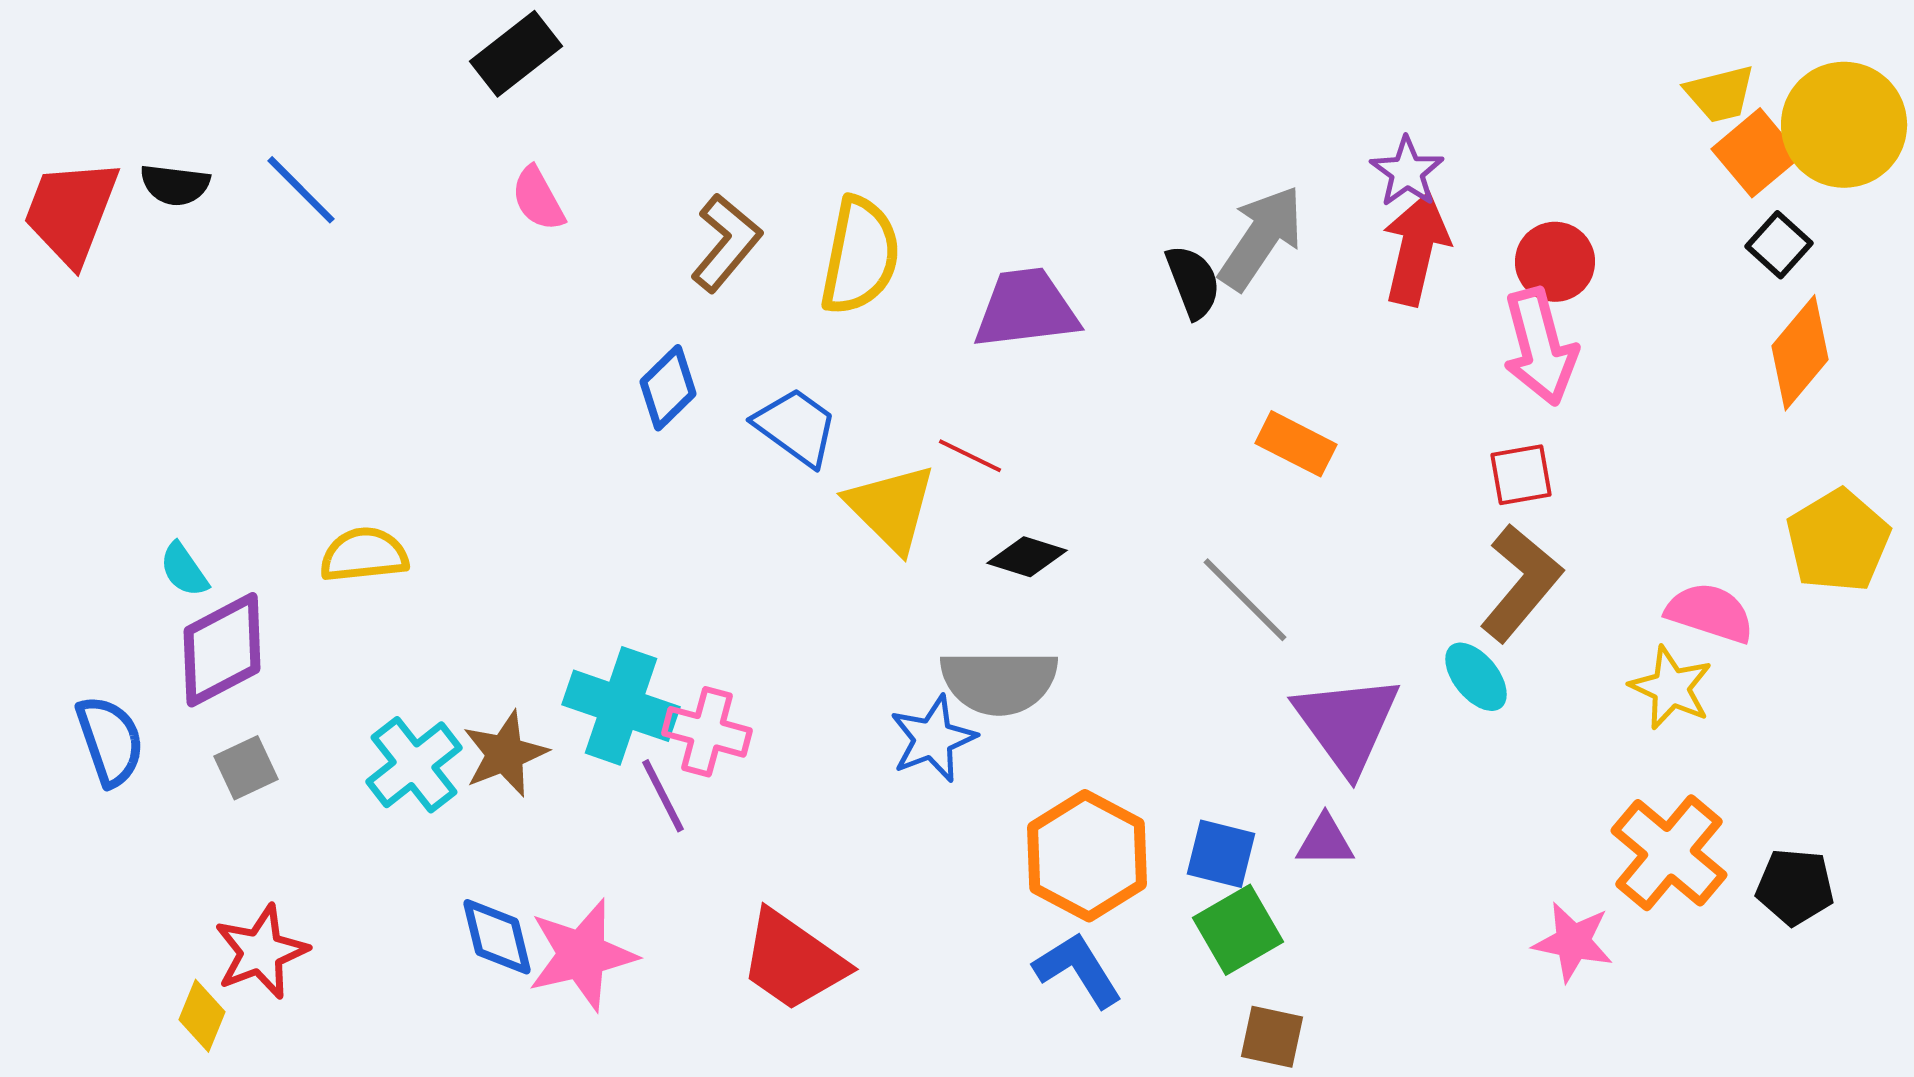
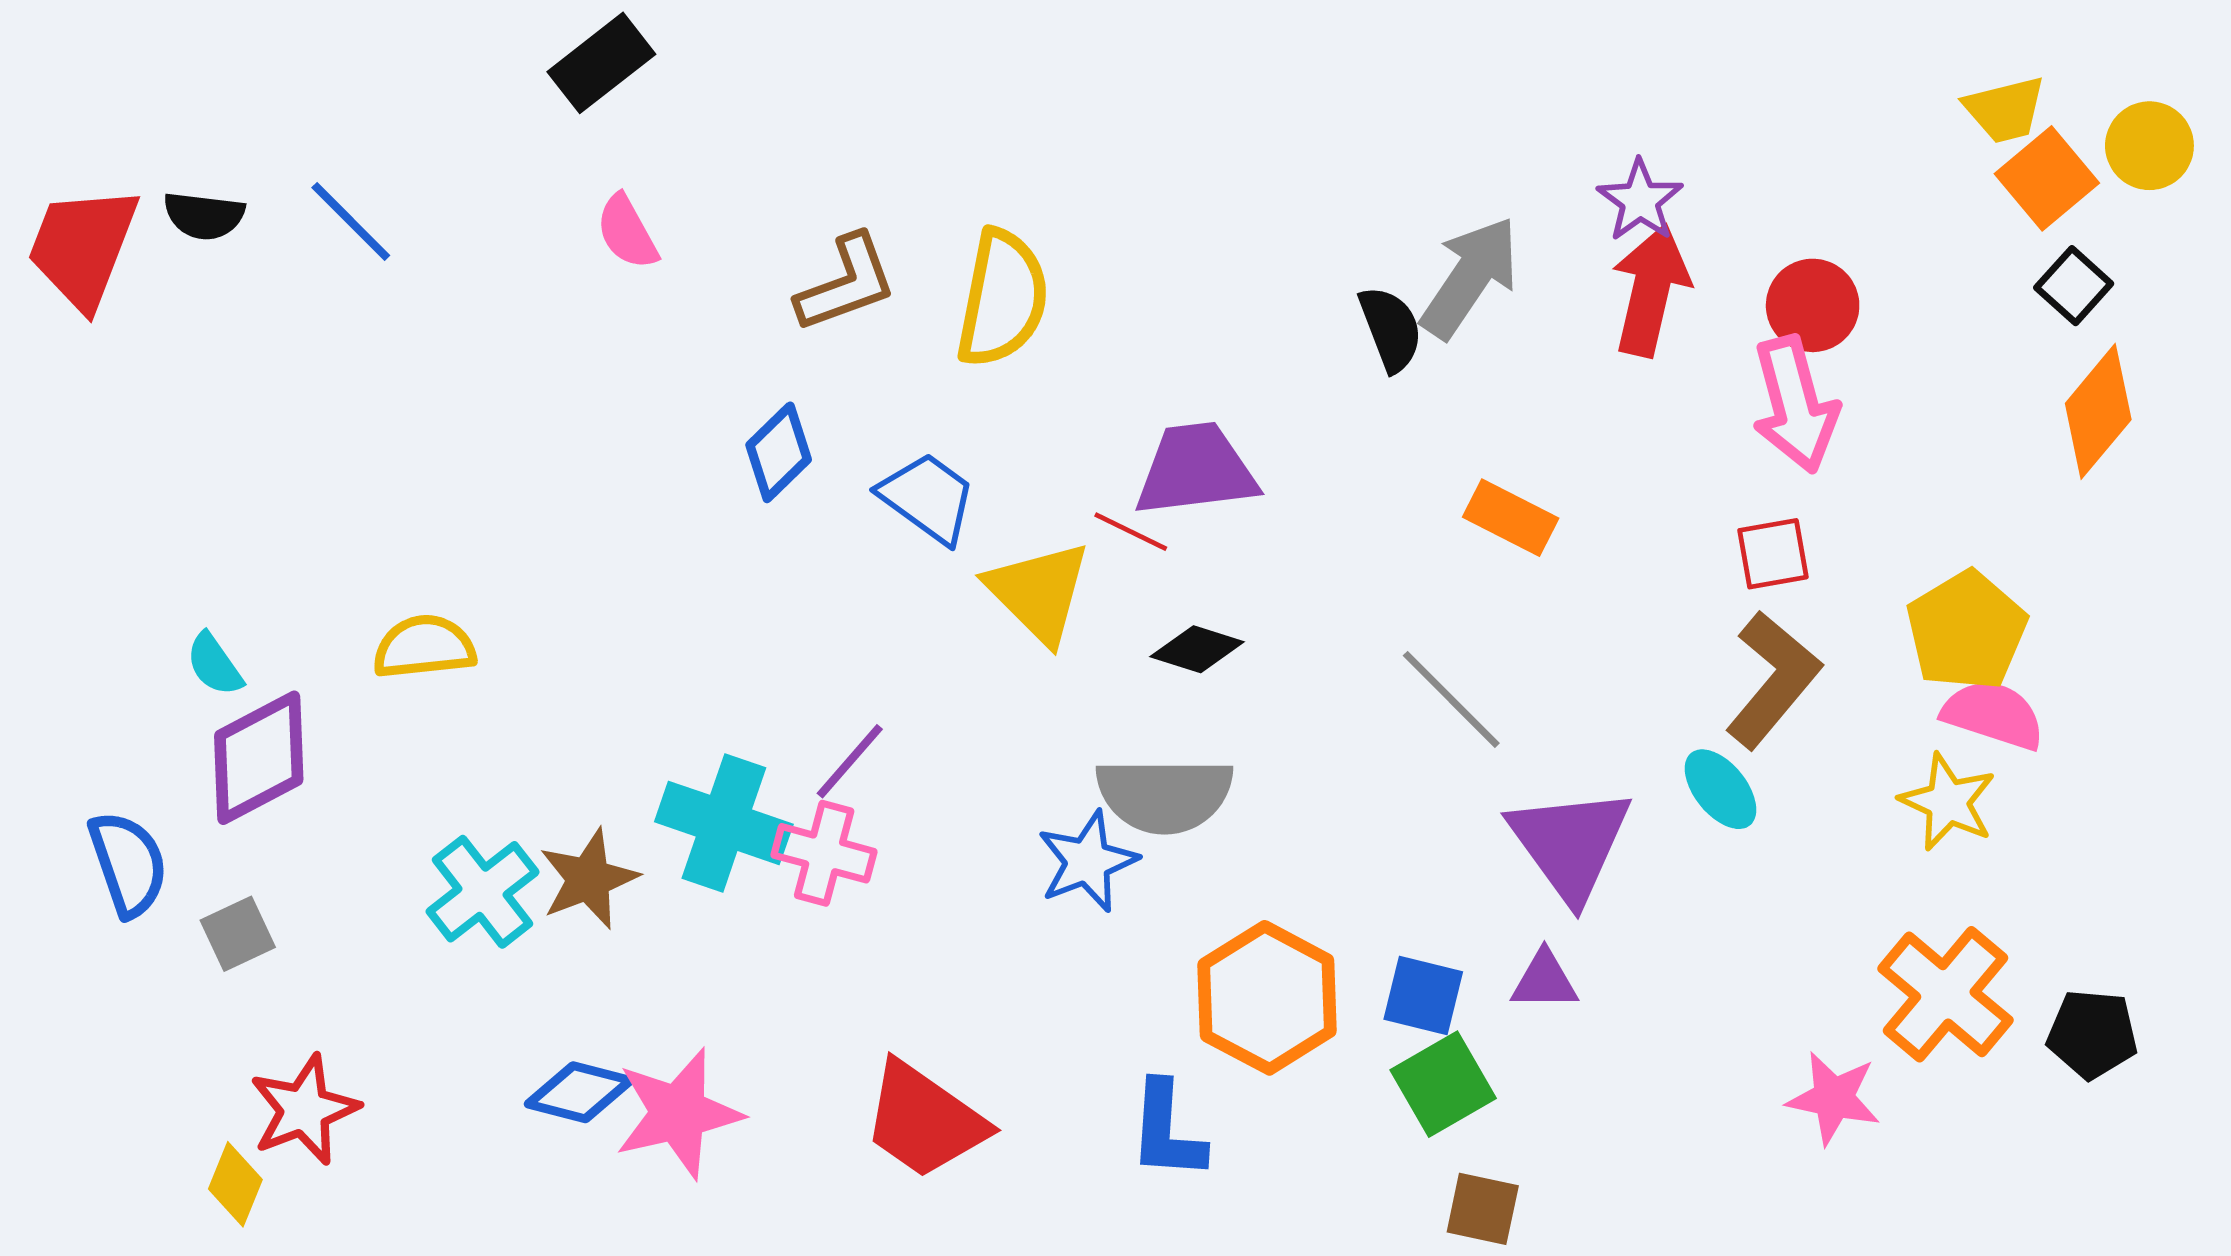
yellow circle: (1844, 125) -> (2149, 146), size x0.6
brown L-shape: (726, 243) -> (846, 283), turned 30
purple trapezoid: (1026, 309) -> (1196, 470), moved
yellow pentagon: (1838, 541) -> (1966, 631), moved
gray square: (246, 768) -> (238, 934), moved
purple line: (663, 796) -> (850, 761), moved, turned 68
blue diamond: (497, 937) -> (579, 1092), turned -62
blue L-shape: (1078, 970) -> (1167, 1131), moved, turned -144

